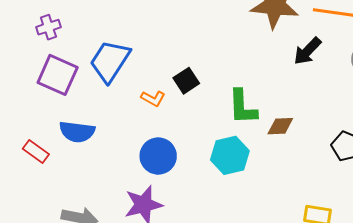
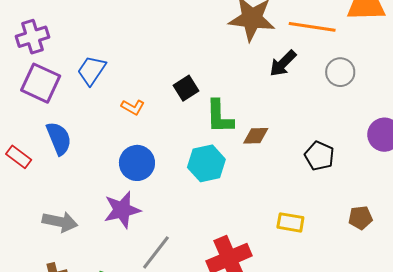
purple cross: (48, 27) -> (32, 37), size x1.4
blue trapezoid: (110, 61) -> (92, 70), size x0.7
black square: (186, 81) -> (186, 88), moved
blue semicircle: (77, 132) -> (59, 138), turned -120

